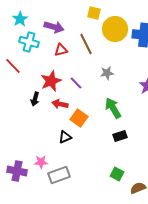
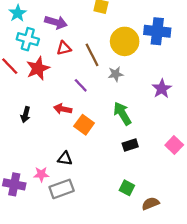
yellow circle: (115, 29) -> (125, 41), moved
brown line: (86, 44) -> (92, 55), moved
red star: (51, 81) -> (38, 68), moved
black arrow: (35, 99) -> (26, 115), moved
black triangle: (65, 137) -> (65, 159), moved, turned 32

